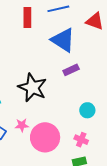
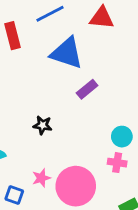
black star: (32, 87) -> (43, 125), size x0.5
pink cross: (81, 140) -> (117, 163), moved

